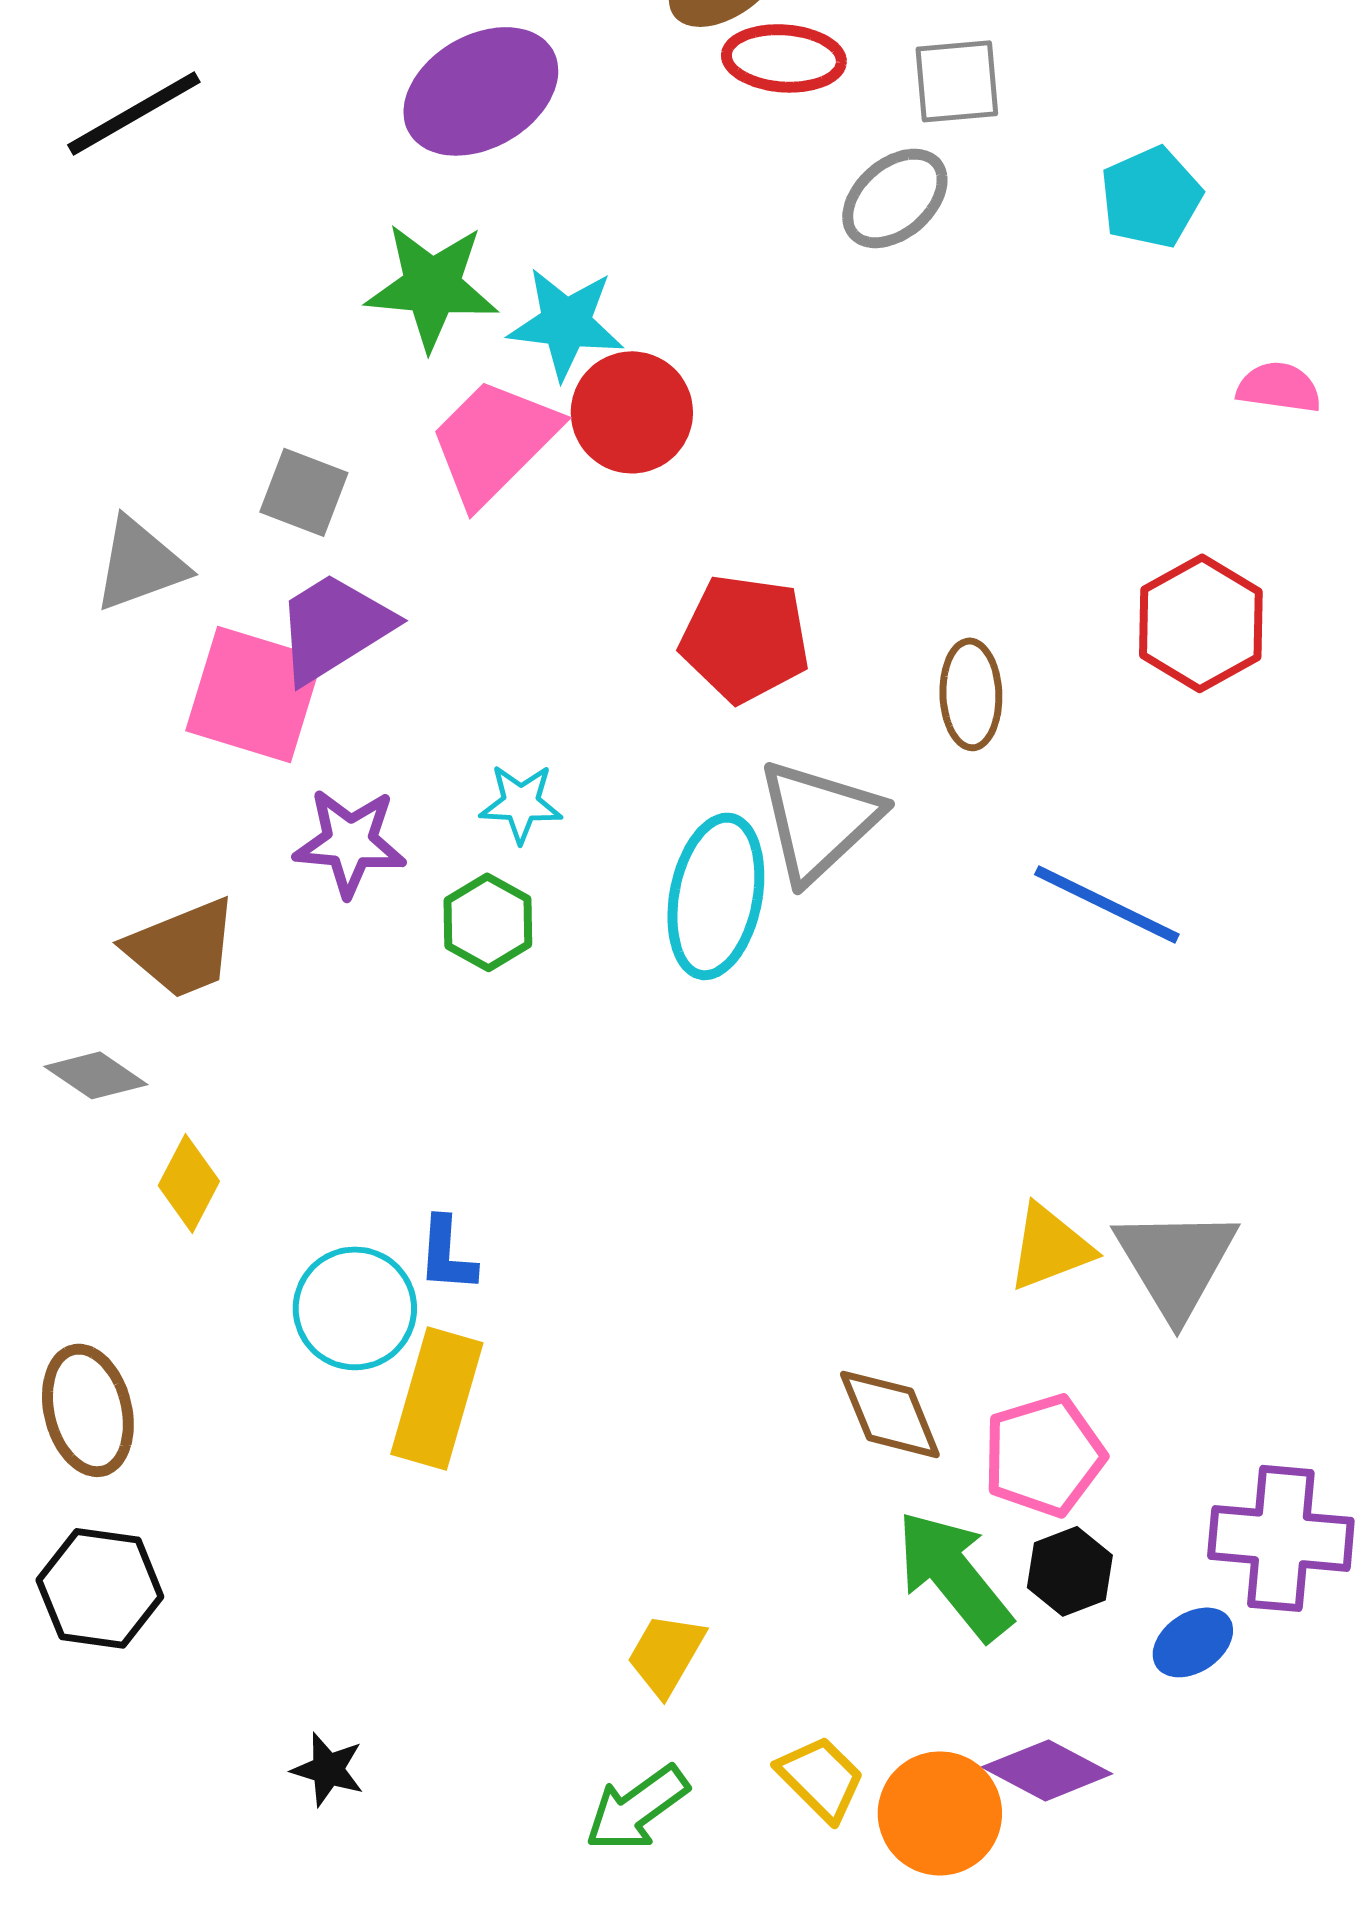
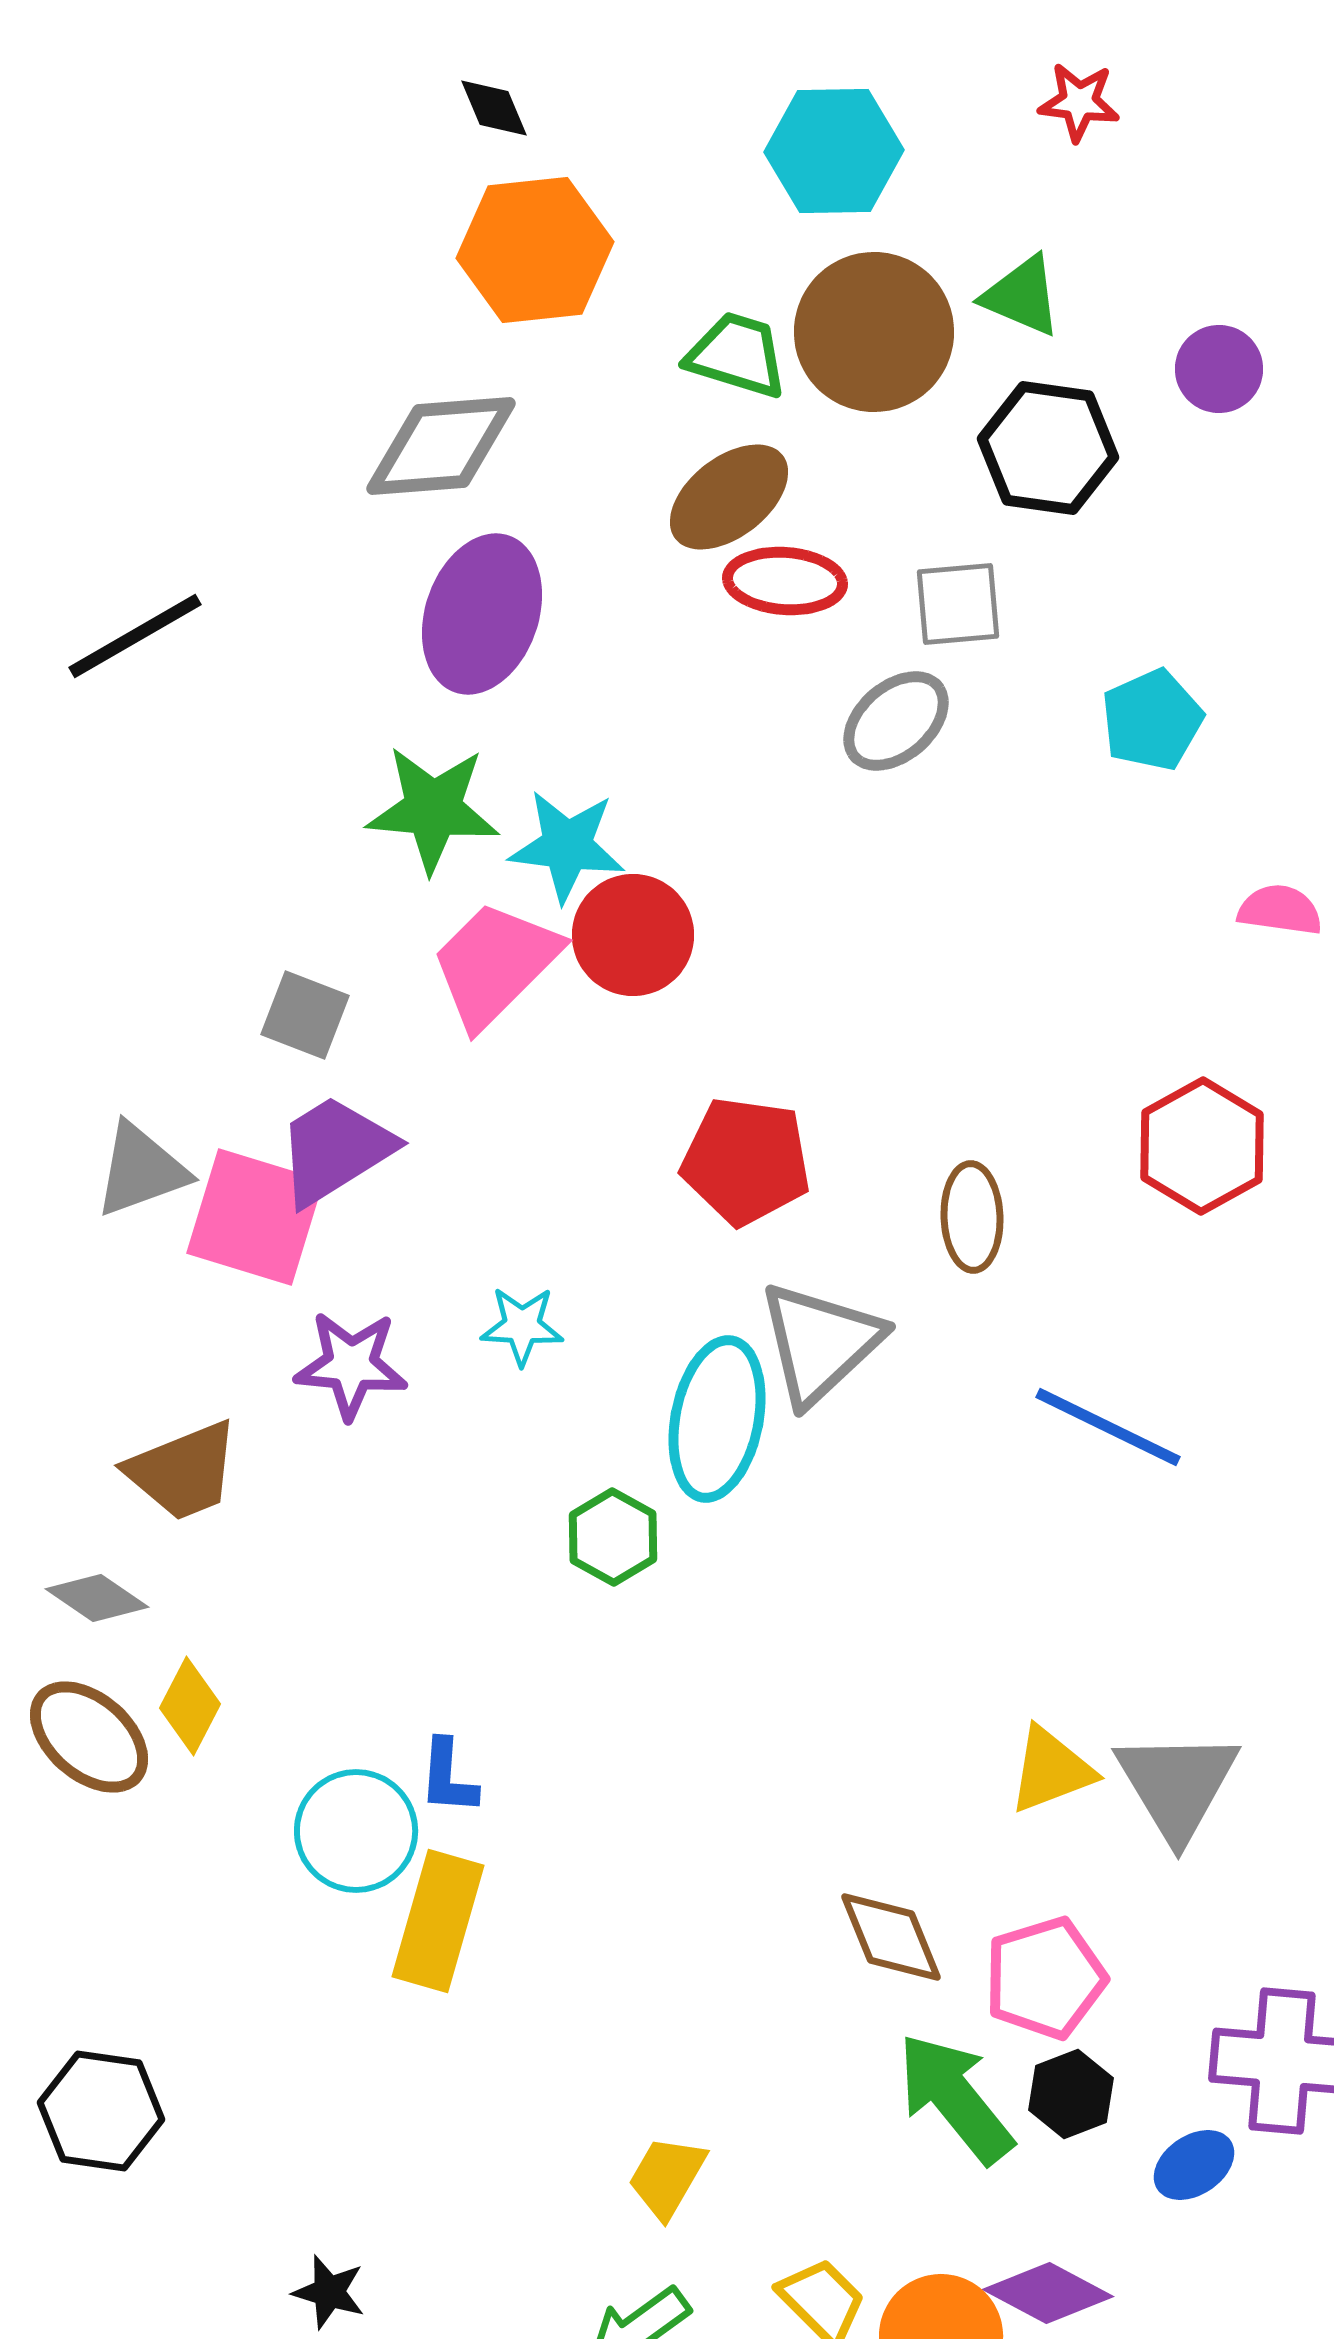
purple ellipse: (481, 91) -> (482, 614), turned -41
gray triangle: (140, 564) -> (141, 1170), moved
green hexagon: (488, 922) -> (613, 1537), moved
brown ellipse: (88, 1410) -> (89, 1737), moved, turned -35

